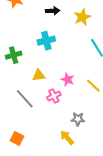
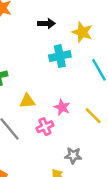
yellow star: (82, 17) -> (82, 32), turned -30
cyan cross: (46, 41) -> (60, 56), moved

